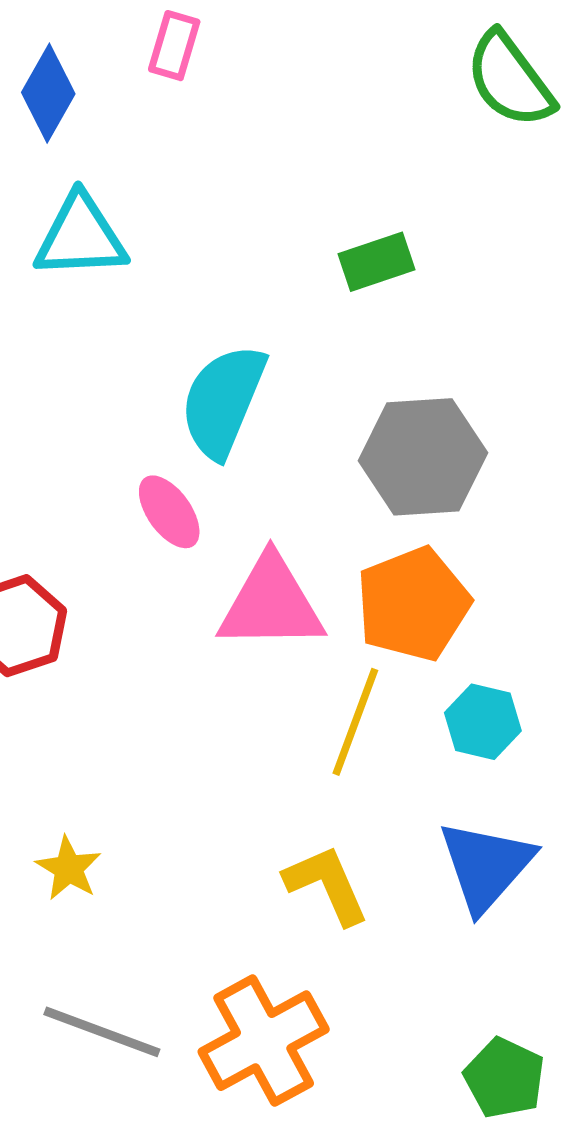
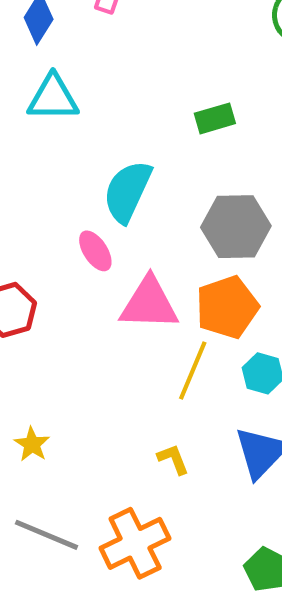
yellow L-shape: (327, 885) -> (173, 459), size x0.7

